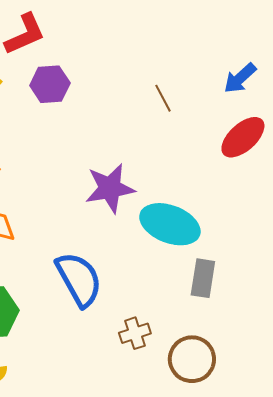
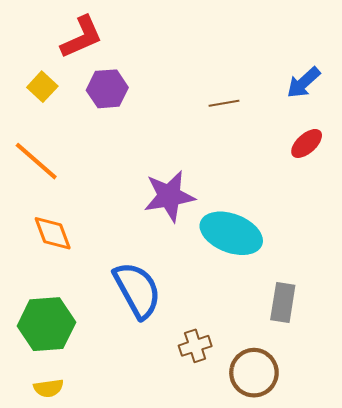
brown line: (163, 98) -> (224, 103), turned -72
red ellipse: (243, 137) -> (307, 143), size x0.7
gray rectangle: (203, 278) -> (283, 302), moved

